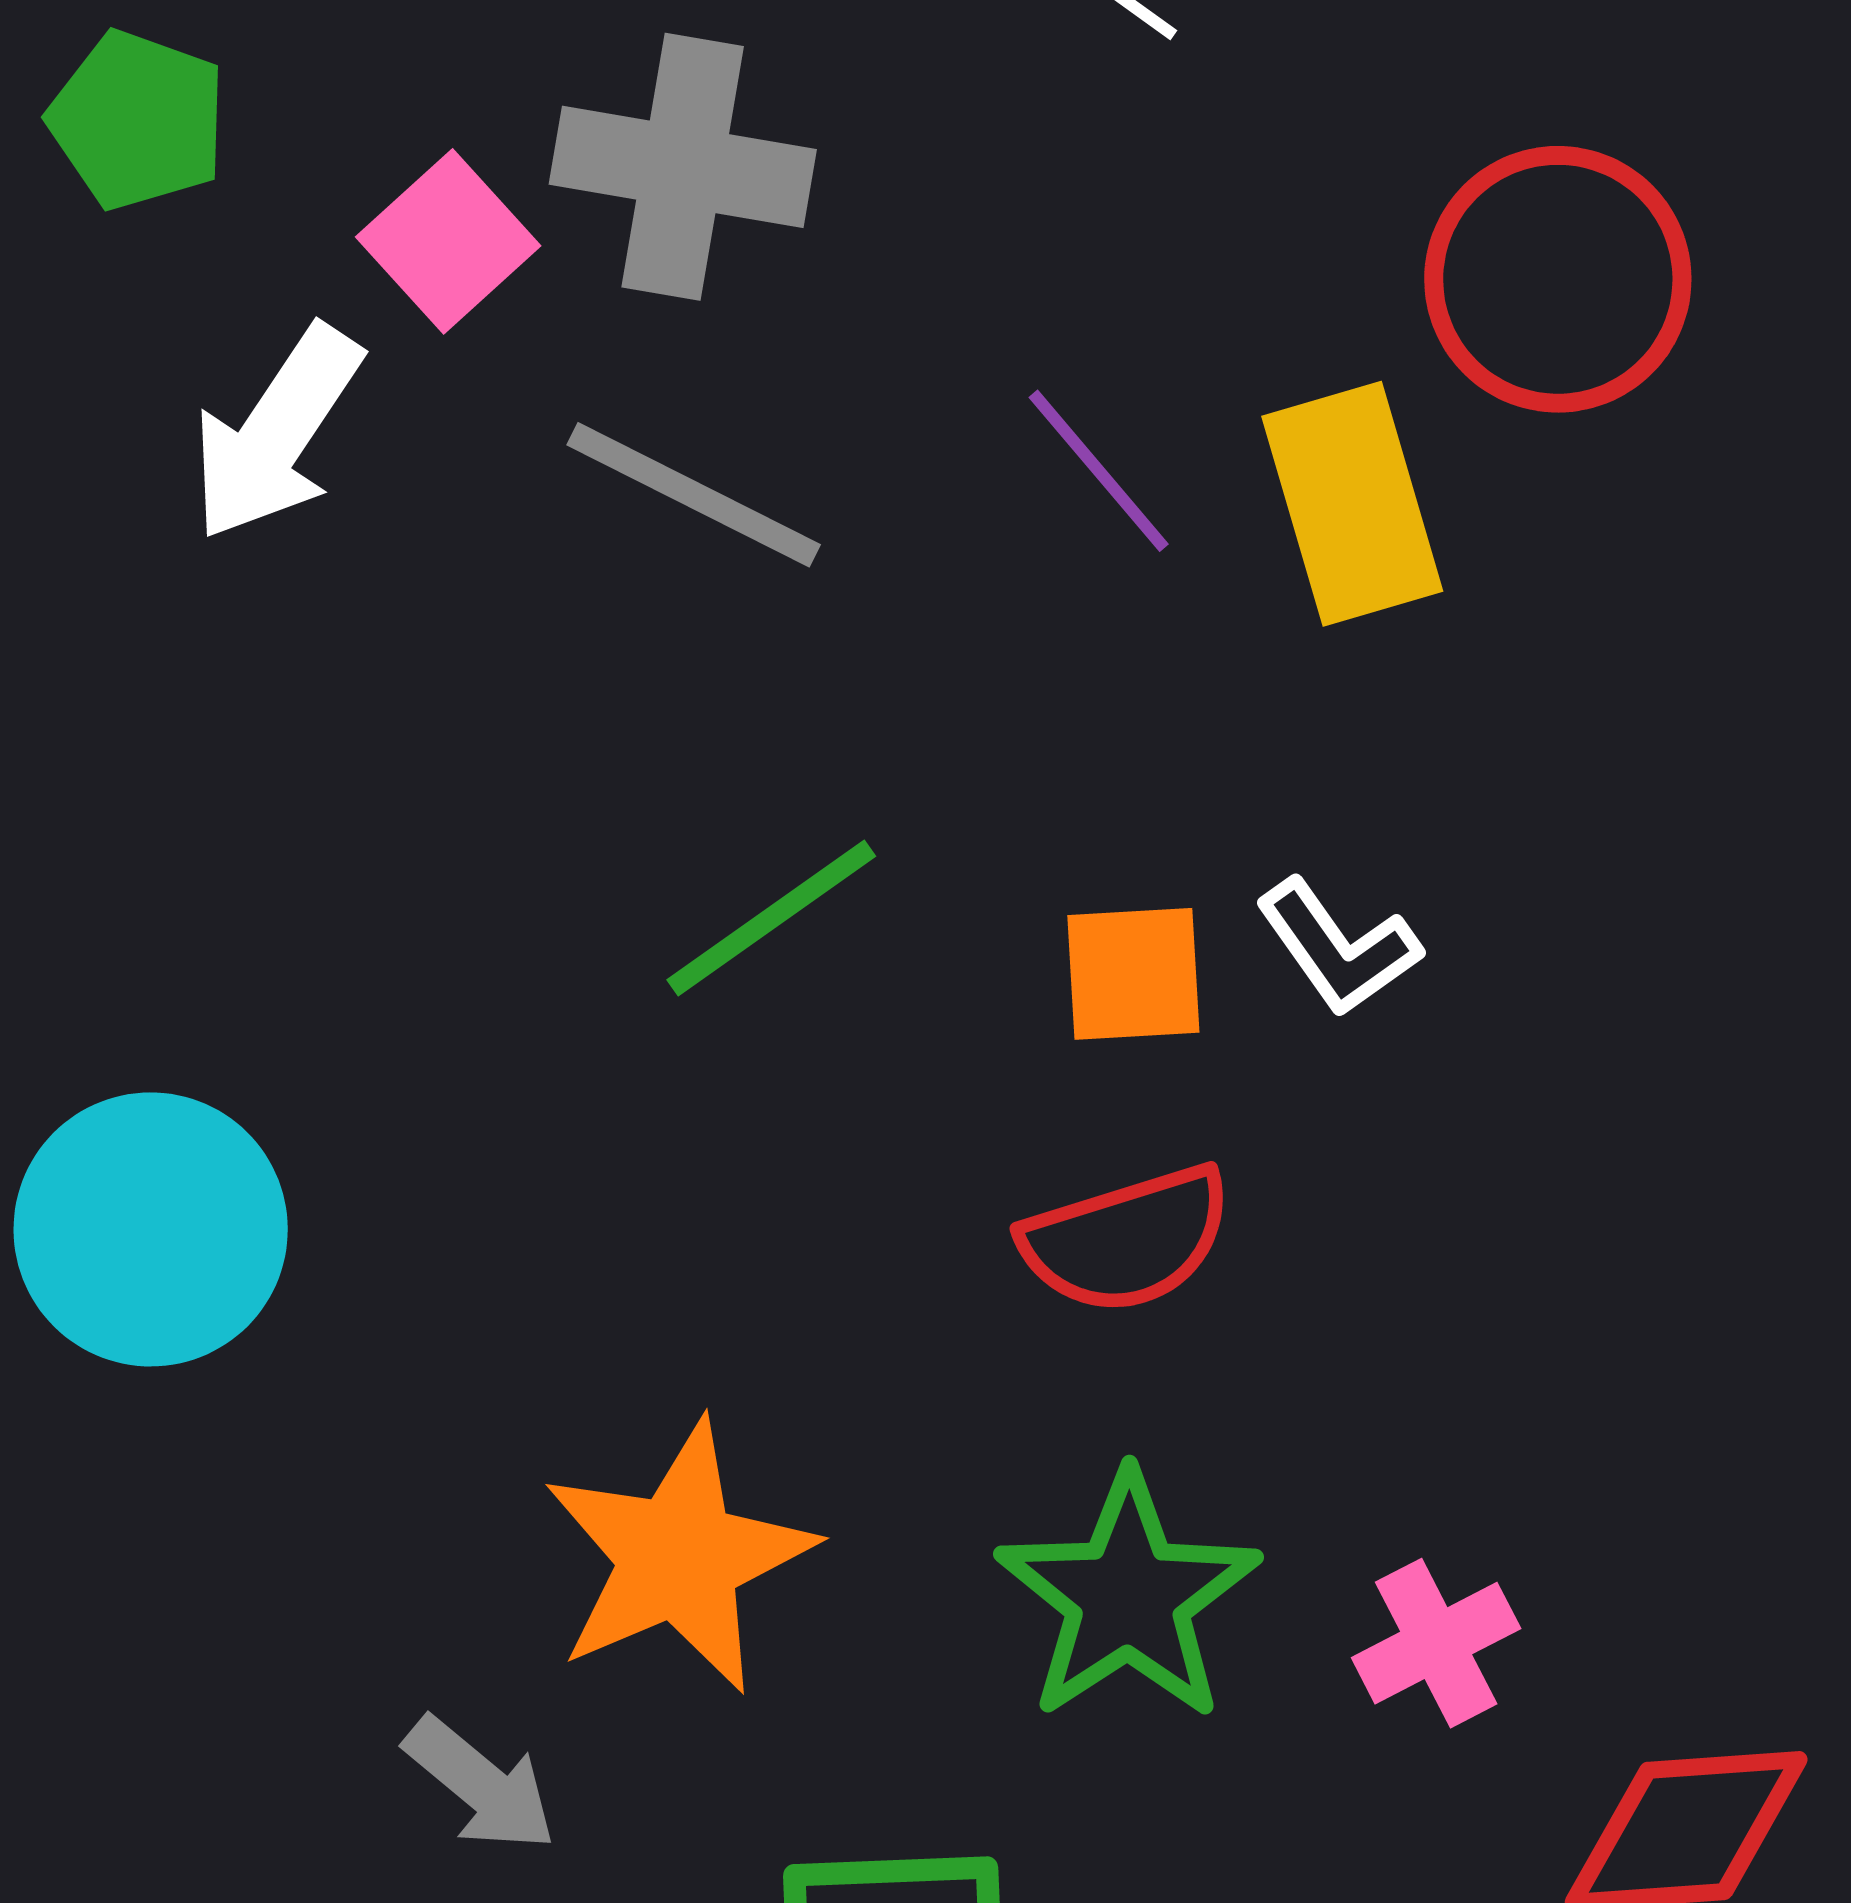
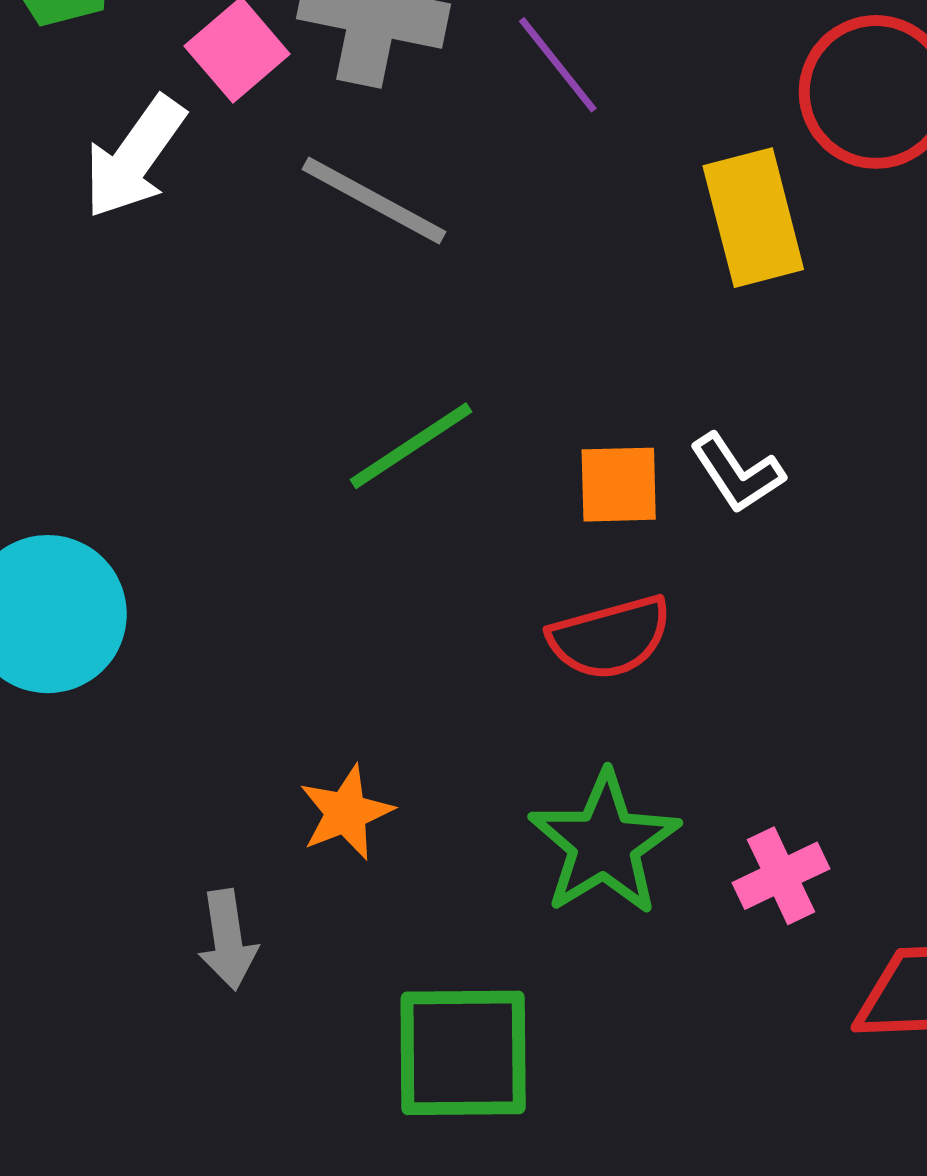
purple line: (1099, 471) -> (558, 65), moved
orange star: (679, 1557) -> (346, 813), size x0.6
gray arrow: (480, 1784) -> (228, 940), turned 40

